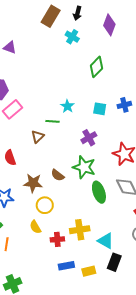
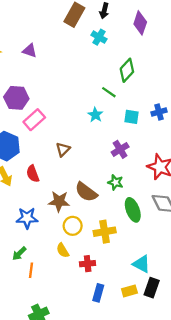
green line: (52, 121) -> (109, 92), moved, turned 32
green star: (84, 167) -> (115, 182), size x0.6
brown semicircle: (58, 175) -> (86, 192), size x1.5
yellow cross: (80, 230) -> (105, 232), moved
blue rectangle: (66, 266) -> (98, 293), turned -63
yellow rectangle: (89, 271) -> (129, 291), moved

